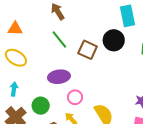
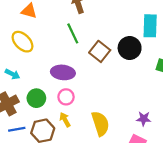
cyan arrow: (14, 89) -> (12, 74), turned 96
pink circle: (75, 97) -> (66, 97), moved

